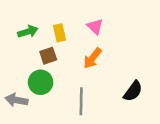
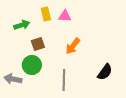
pink triangle: (95, 27) -> (65, 16), moved, turned -40
yellow rectangle: (60, 33) -> (46, 14), moved

